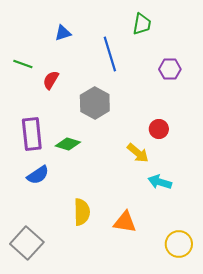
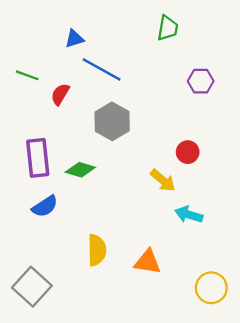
blue line: (110, 54) -> (102, 69), moved, turned -44

